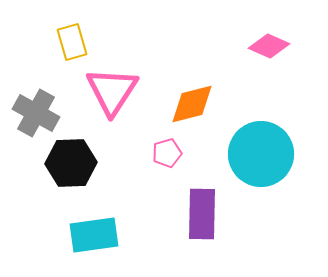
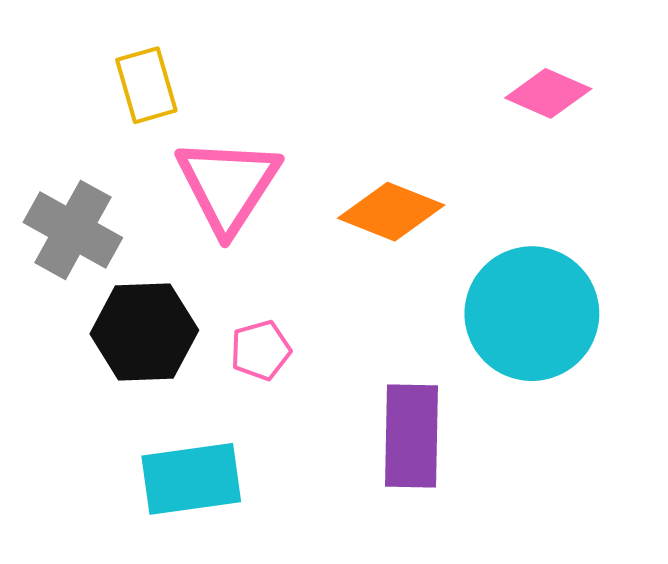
orange diamond: (192, 104) -> (391, 212), turned 36
pink pentagon: (167, 153) -> (261, 350), moved

